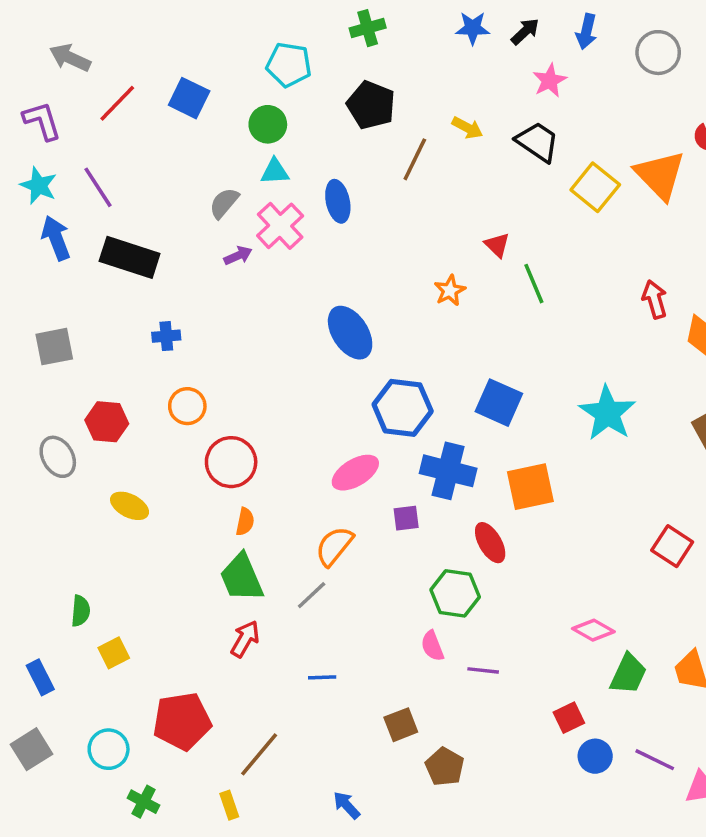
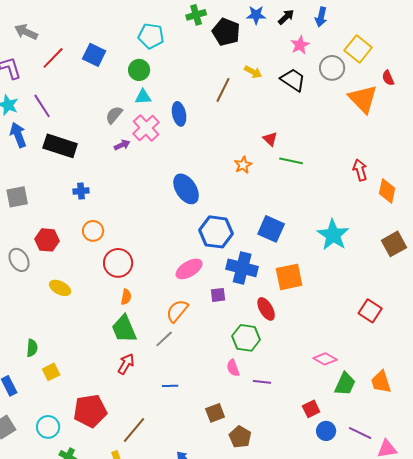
gray circle: (658, 53) -> (332, 68), moved
black pentagon: (371, 105) -> (226, 32), moved
yellow square: (595, 187) -> (358, 49), moved
green line: (534, 284) -> (291, 161), turned -55

